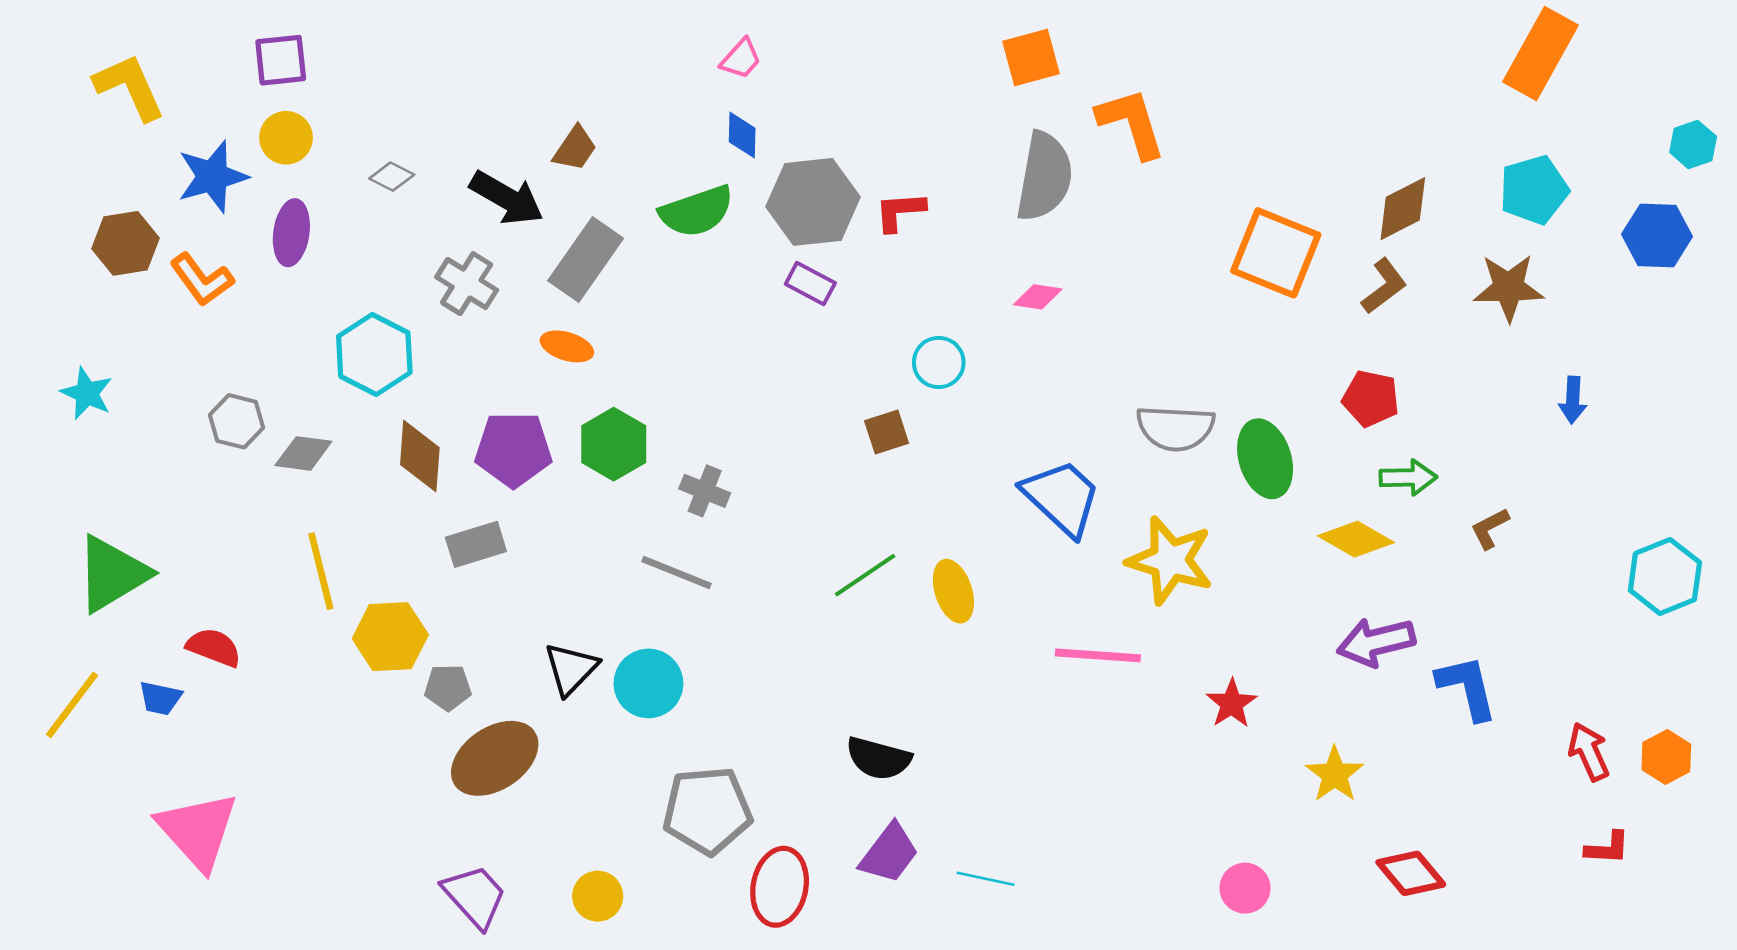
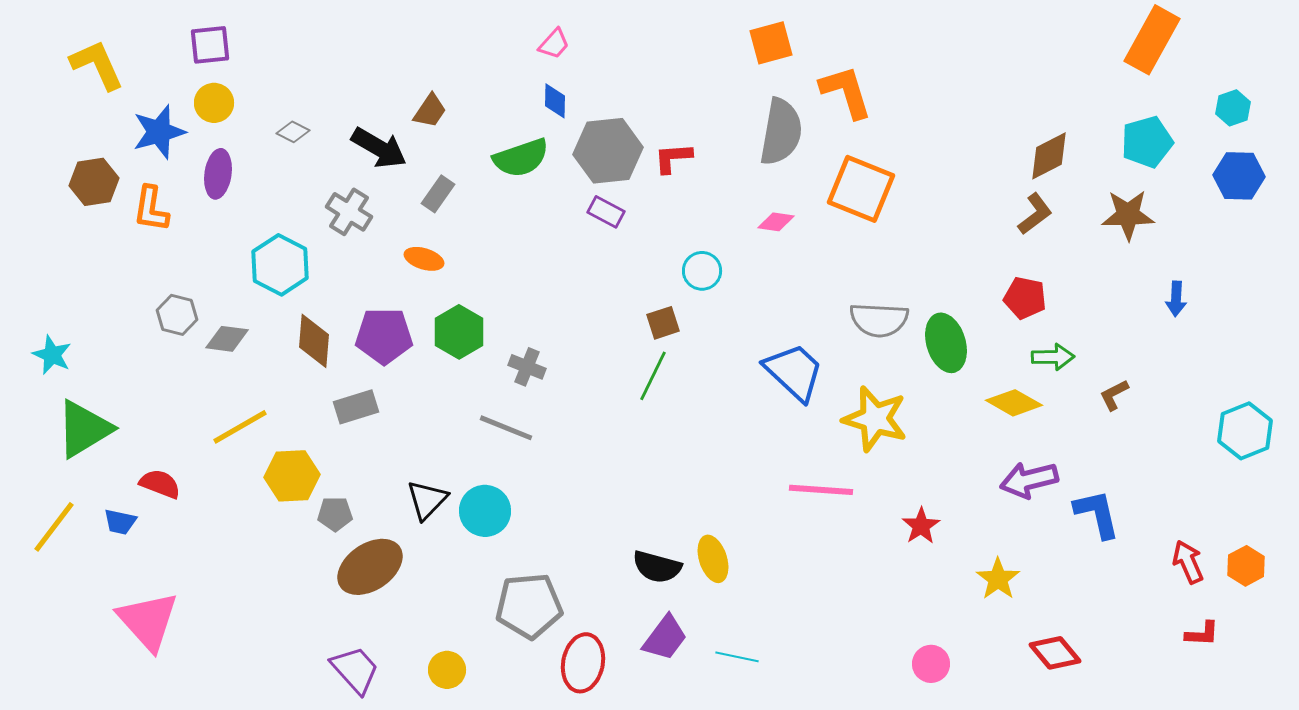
cyan hexagon: (1693, 144) -> (1233, 108), moved
orange square: (1276, 253) -> (861, 189), moved
gray rectangle: (586, 259) -> (438, 194), size x0.6
orange L-shape: (202, 280) -> (151, 209), turned 45
cyan star: (87, 393) -> (52, 355), moved
yellow line: (321, 571) -> (240, 427), turned 74
green line: (865, 575) -> (653, 376), moved, turned -30
yellow ellipse: (953, 591) -> (713, 559), moved

